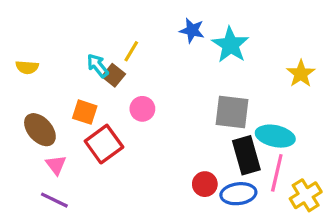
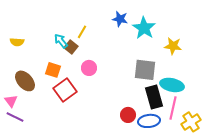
yellow star: (301, 74) -> (173, 46), moved, turned -30
pink triangle: (56, 165) -> (11, 101), moved
purple line: (54, 200) -> (15, 117), moved

